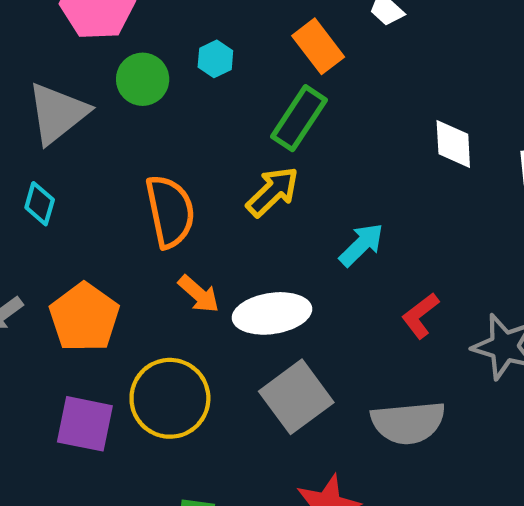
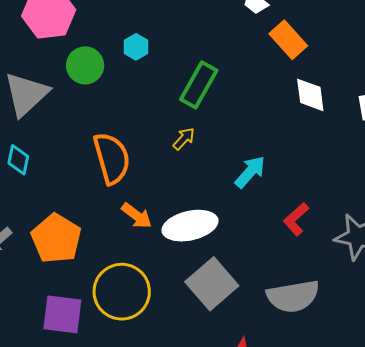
orange rectangle: (318, 46) -> (288, 40), moved
yellow arrow: (273, 192) -> (184, 139), size x0.6

